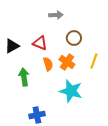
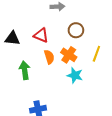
black triangle: (12, 46) -> (12, 38), turned 35
cyan star: (71, 91) -> (75, 75), moved, size x0.7

